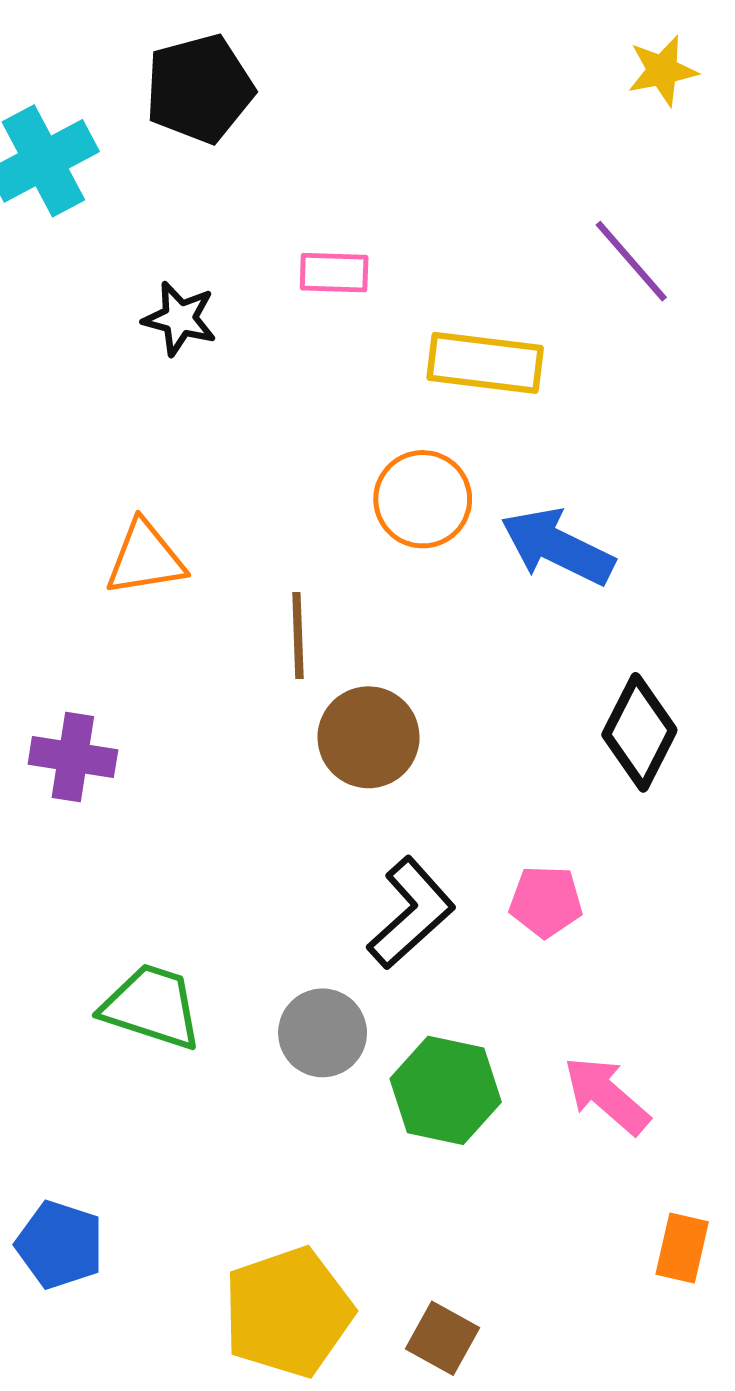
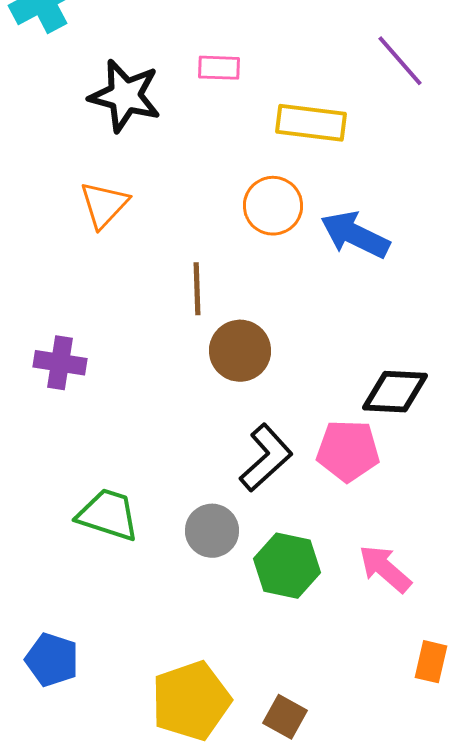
black star: (180, 319) -> (125, 96), size x1.6
orange triangle: (145, 558) -> (104, 205), moved, turned -38
black diamond: (639, 732) -> (395, 392), moved, turned 66
pink pentagon: (546, 902) -> (348, 451), size x1.4

